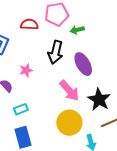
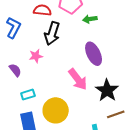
black arrow: (56, 52) -> (52, 33), moved
yellow circle: (69, 123) -> (56, 110), moved

